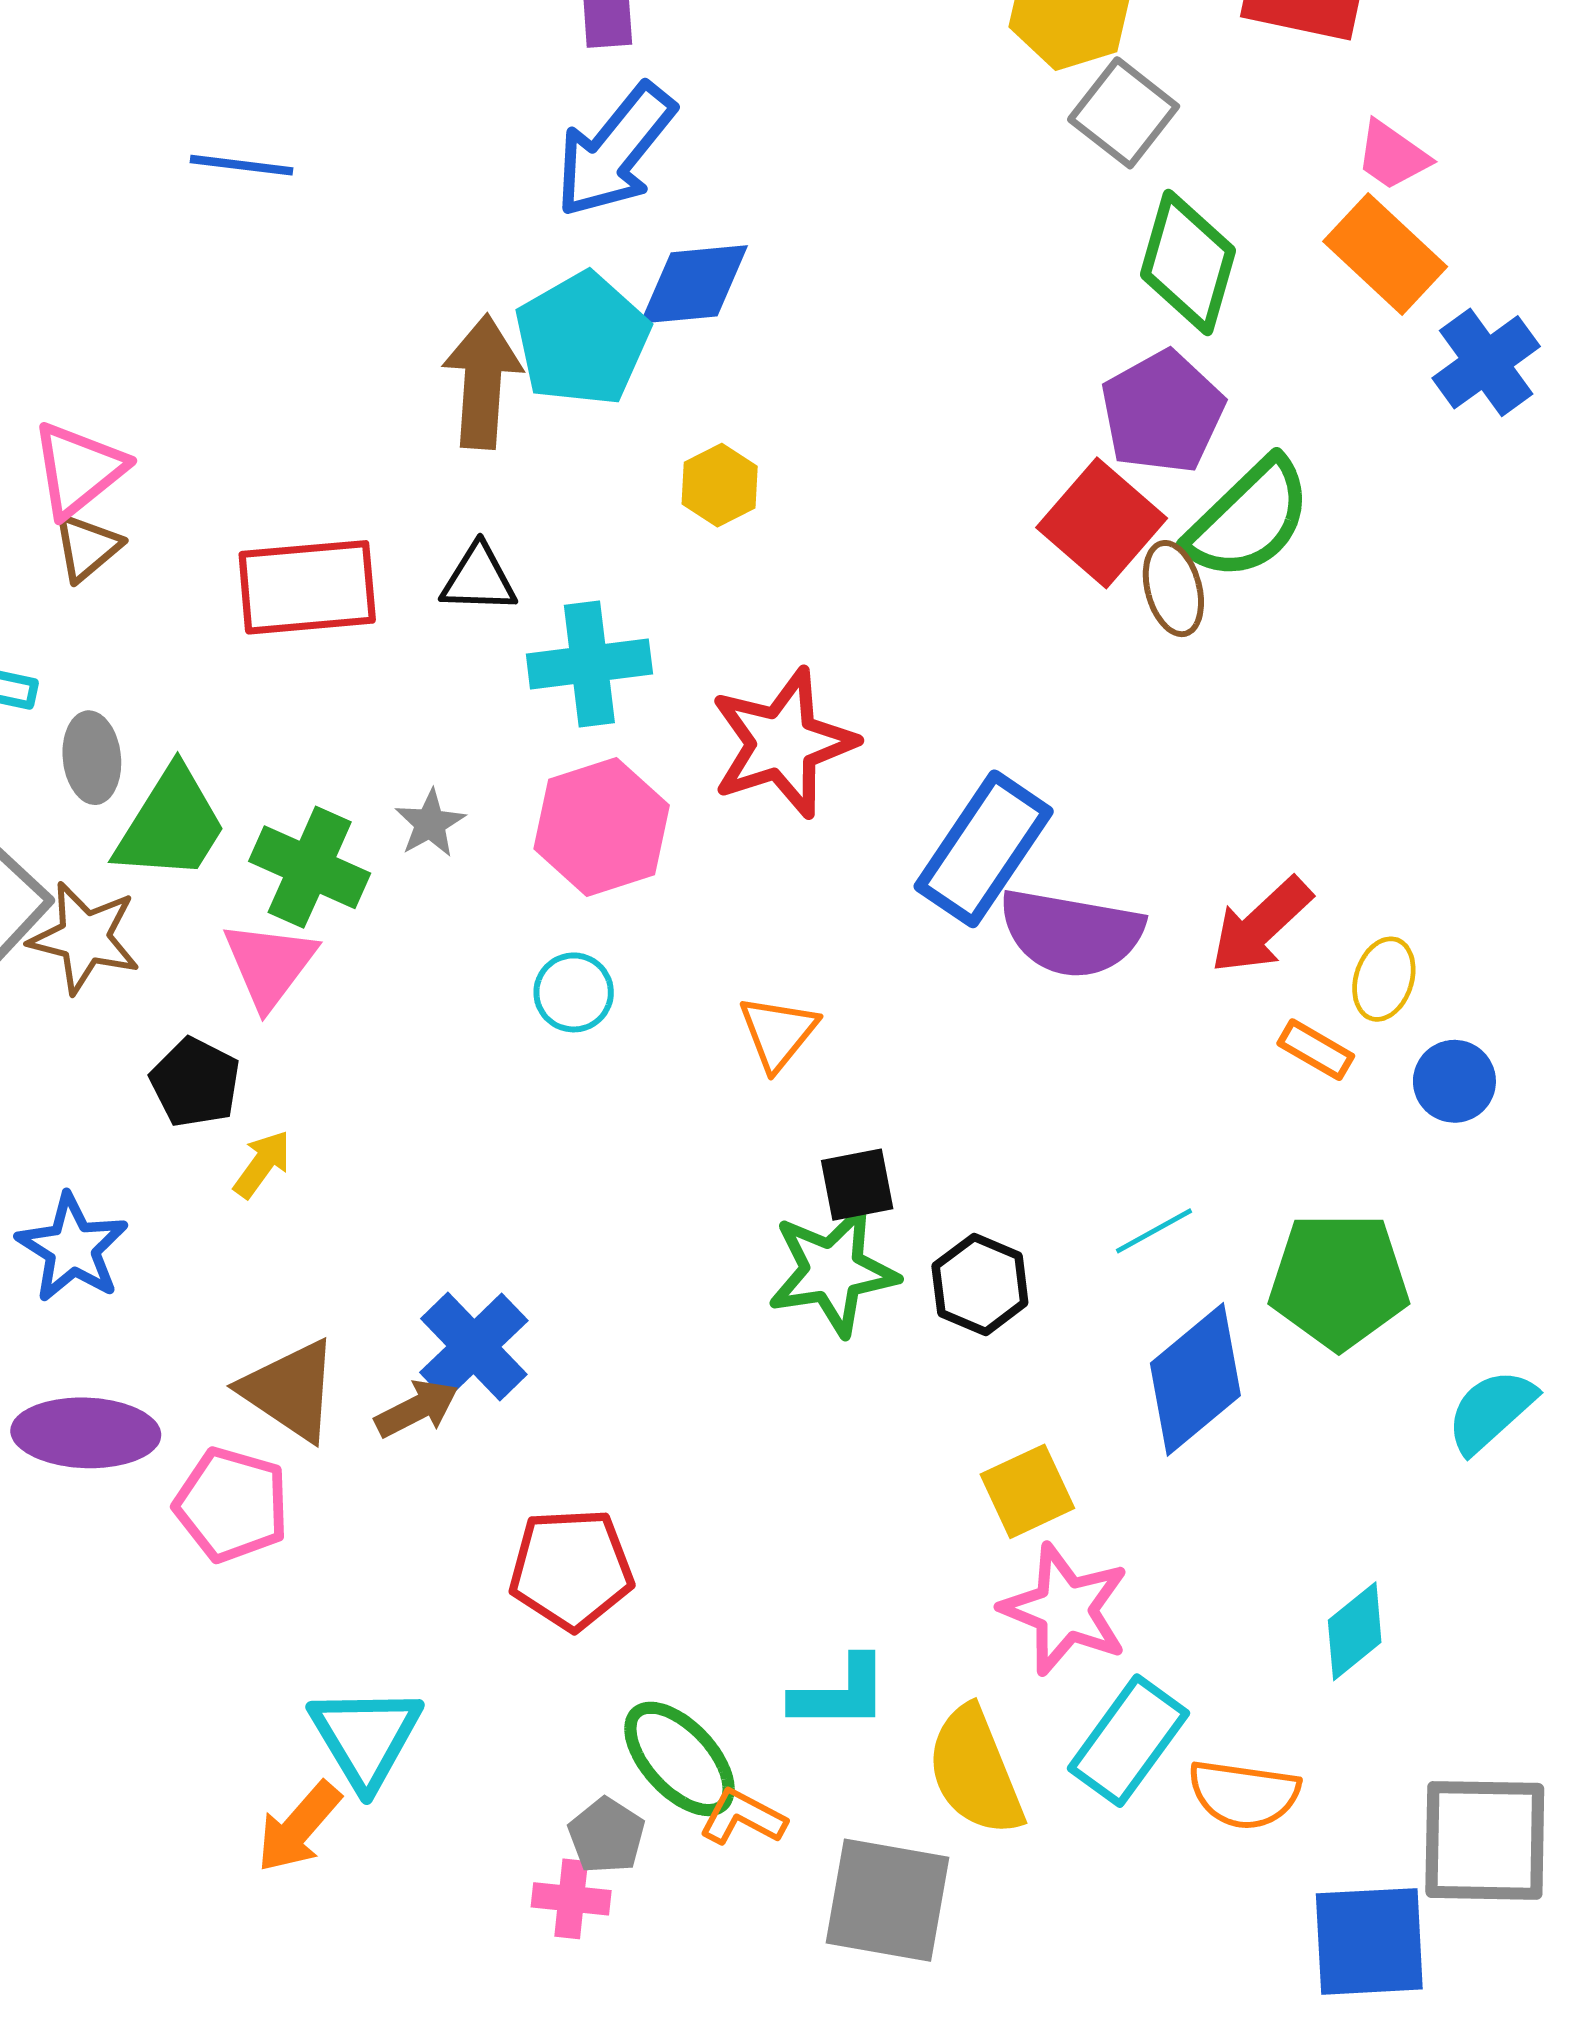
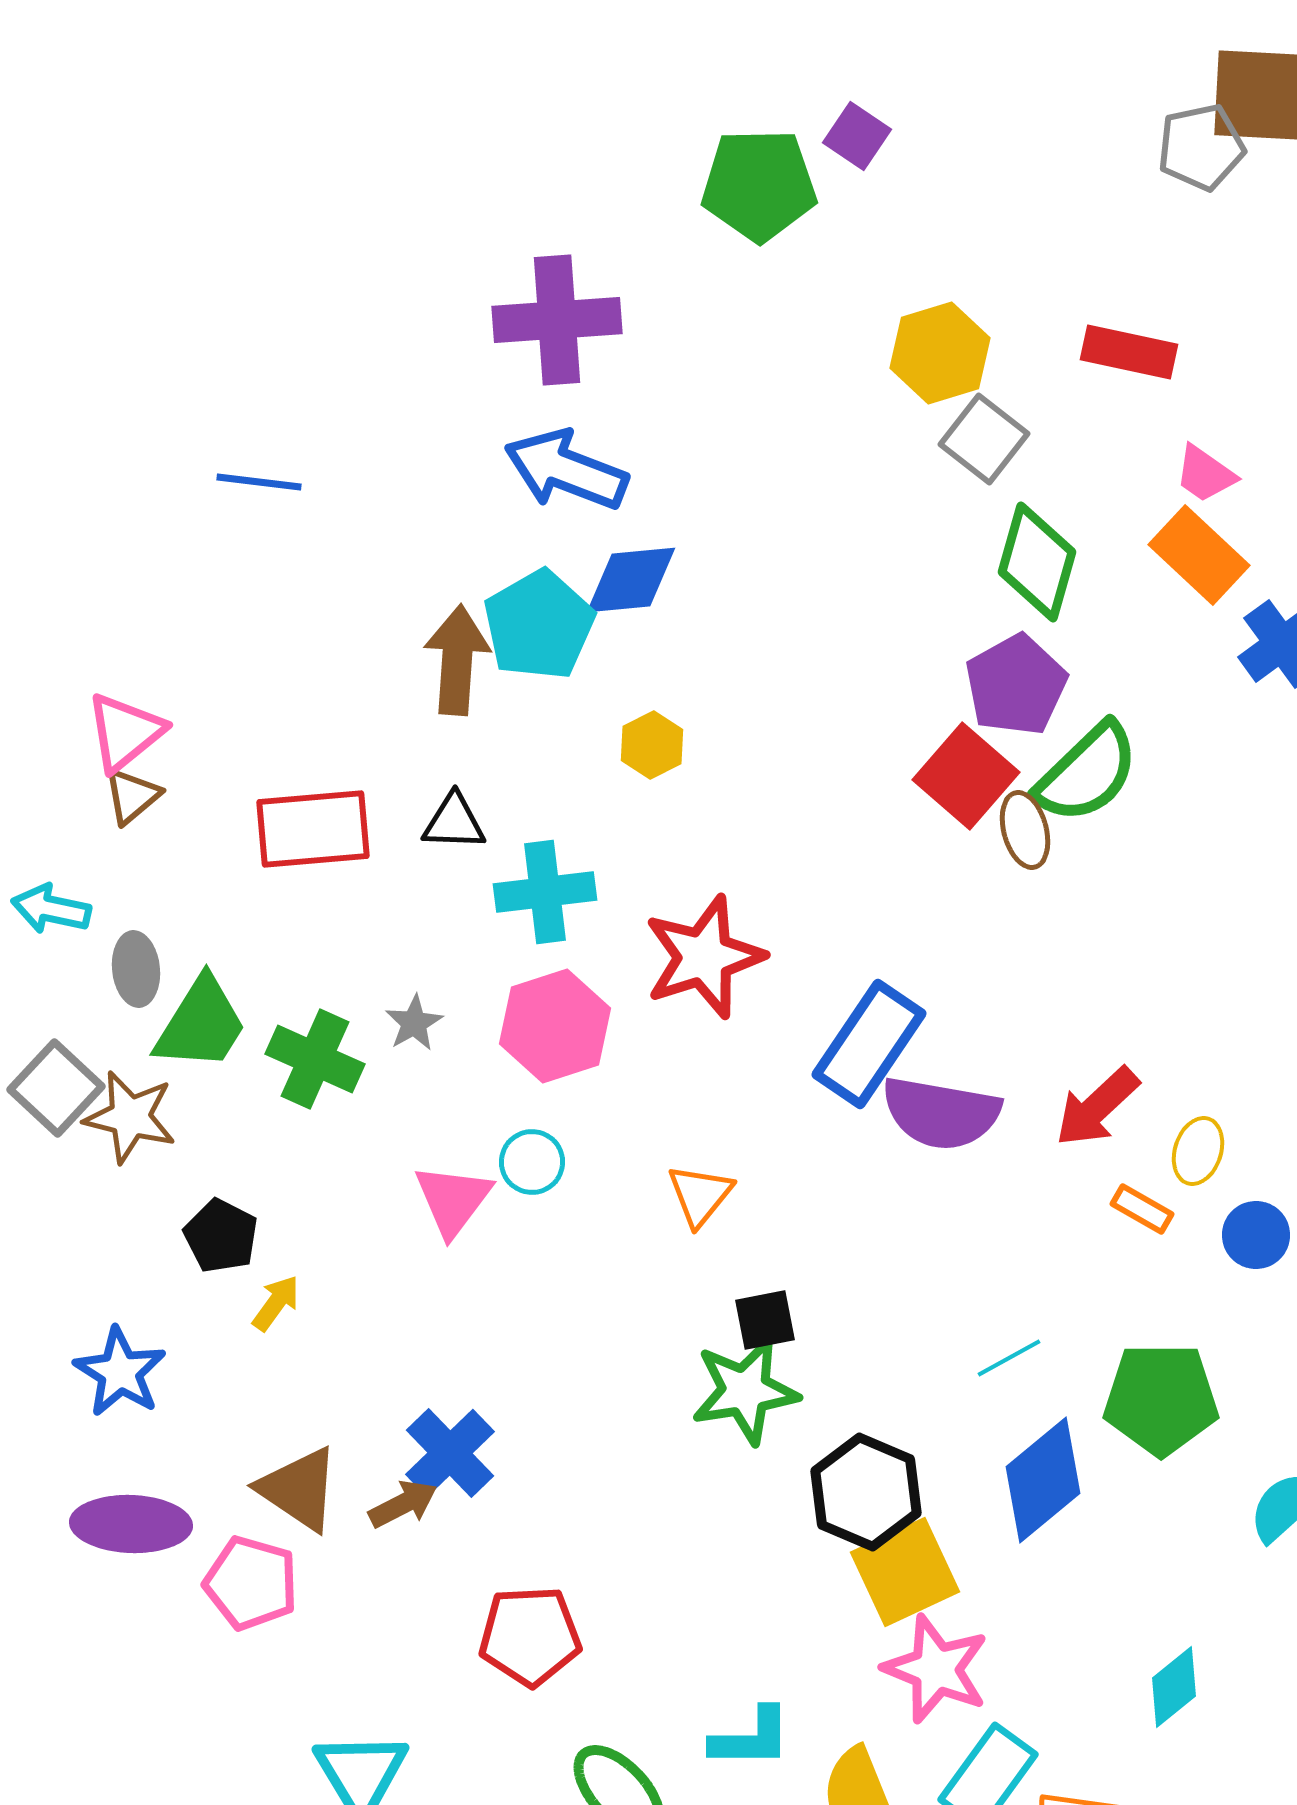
blue arrow: (615, 151) -> (566, 470), turned 72
pink triangle: (269, 964) -> (453, 1200), moved
black hexagon: (980, 1284) -> (866, 1492), moved, size x1.4
yellow square: (1027, 1491) -> (905, 1572), size x1.4

